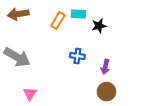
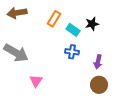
cyan rectangle: (78, 14) -> (73, 30), moved, turned 32
pink triangle: (30, 94) -> (36, 81), moved

